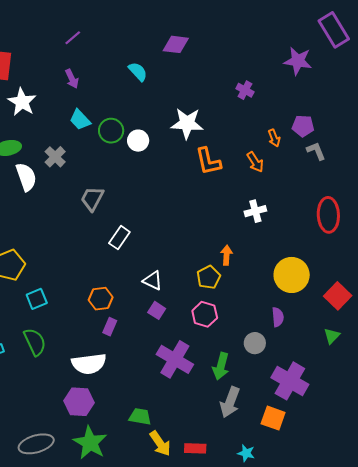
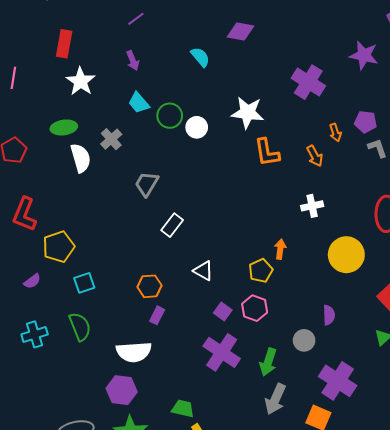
purple cross: (245, 90) -> (308, 82), size x1.8
yellow circle: (292, 275) -> (346, 255), moved
purple square: (157, 310) -> (223, 312), moved

